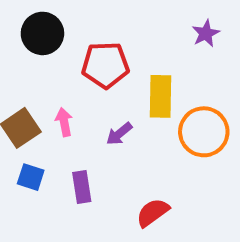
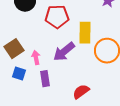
pink arrow: (64, 122) -> (36, 58), moved
purple arrow: (119, 134) -> (64, 52), size x1.6

